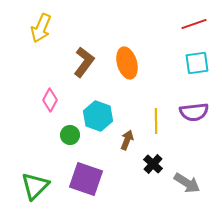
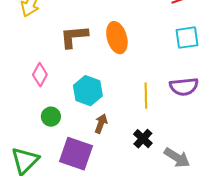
brown L-shape: (84, 62) -> (74, 37), turned -132
green circle: (70, 135) -> (51, 117), moved
brown arrow: (127, 140) -> (101, 124), moved

